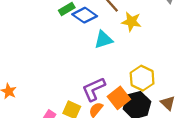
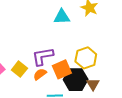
brown triangle: (168, 103) -> (93, 84), moved

